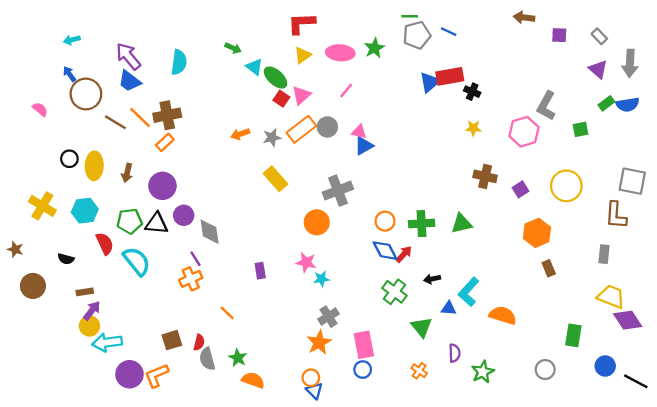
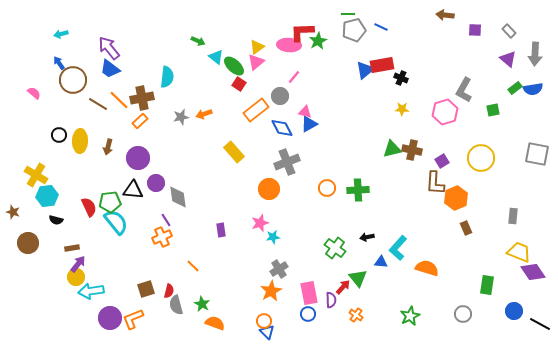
red L-shape: (301, 23) -> (302, 32), moved
cyan semicircle: (179, 62) -> (167, 77), moved
pink triangle: (301, 95) -> (256, 62), moved
gray circle: (327, 127) -> (280, 96), moved
gray star: (272, 138) -> (181, 117), moved
cyan hexagon: (85, 211) -> (47, 196), moved
brown L-shape: (616, 215) -> (435, 183), moved
green pentagon: (130, 221) -> (110, 202), moved
green triangle: (462, 224) -> (392, 149), moved
blue diamond: (385, 251) -> (282, 128), moved
red arrow: (404, 254) -> (343, 287), moved
pink star: (306, 262) -> (260, 223), turned -30
purple semicircle: (454, 353) -> (331, 300), moved

